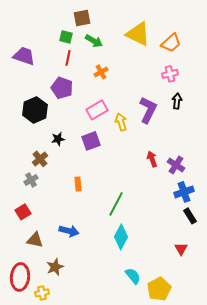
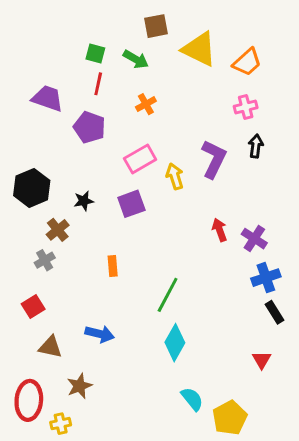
brown square: (82, 18) -> (156, 26), moved
purple trapezoid: (24, 56) -> (48, 98), moved
black hexagon: (35, 110) -> (32, 188), moved

